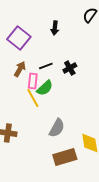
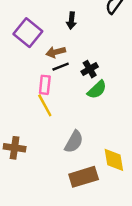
brown arrow: (20, 69) -> (56, 52), moved, turned -133
green semicircle: (45, 88) -> (97, 90), moved

